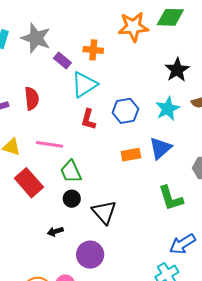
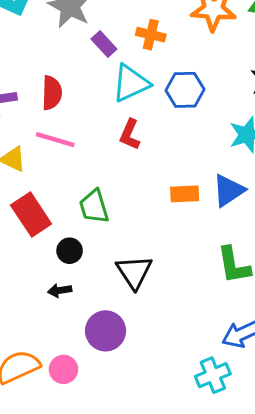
blue hexagon: (125, 111) -> (185, 90), moved
pink line: (50, 144) -> (55, 140), moved
black circle: (72, 199) -> (70, 251), moved

